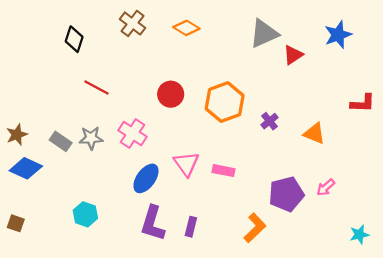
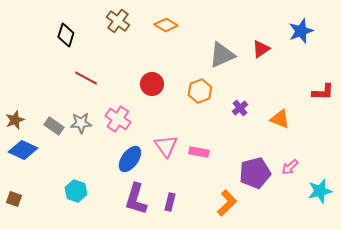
gray triangle: (264, 34) -> (222, 55), moved
orange hexagon: (225, 102) -> (200, 91), size x0.7
cyan star: (359, 235) -> (320, 191), moved, size x1.4

